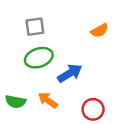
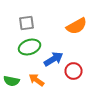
orange semicircle: (100, 31) -> (77, 26), size x1.5
red circle: (93, 109) -> (74, 71), moved

